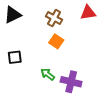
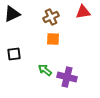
brown cross: (54, 18) -> (51, 17), turned 35
orange square: (56, 41) -> (53, 39), turned -32

